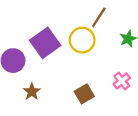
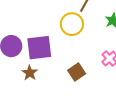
purple square: (45, 43) -> (39, 48), moved, turned 32

